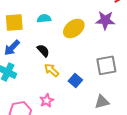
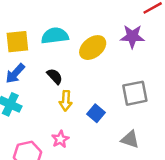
cyan semicircle: (44, 18) -> (55, 36), size x1.5
yellow arrow: (52, 70) -> (66, 101), turned -126
gray triangle: (102, 102) -> (130, 139), turned 35

